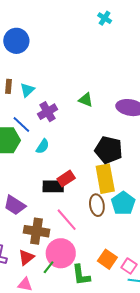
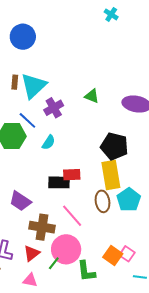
cyan triangle: (27, 90) -> (34, 86), size x1.8
red rectangle: (66, 178) -> (72, 175), turned 30
pink square: (129, 266) -> (127, 254), moved

